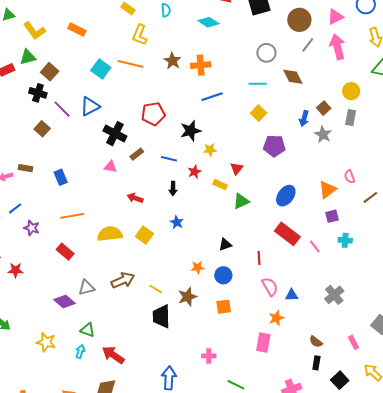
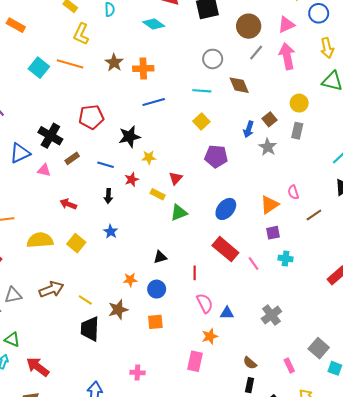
blue triangle: (90, 106) -> (20, 153), moved

